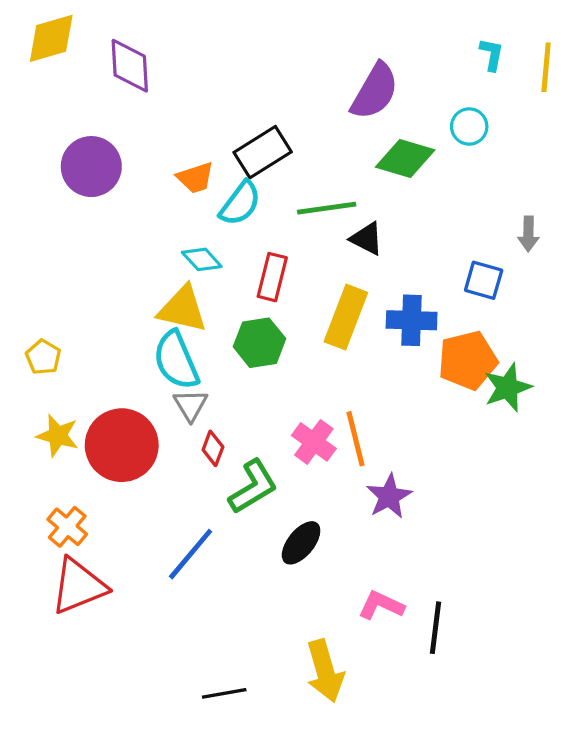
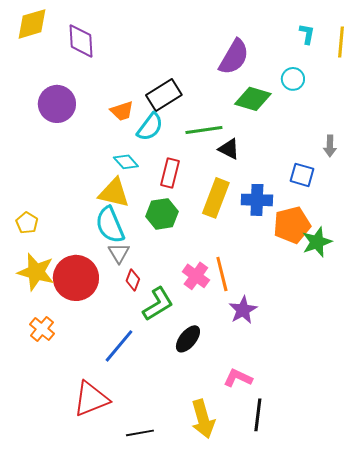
yellow star: (58, 436) -> (36, 272), size x1.4
red triangle: (78, 586) -> (91, 399), moved
black line: (436, 628) -> (258, 415), moved

